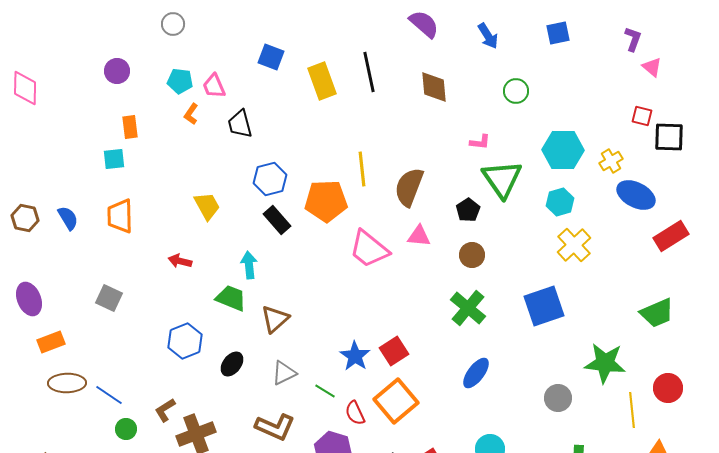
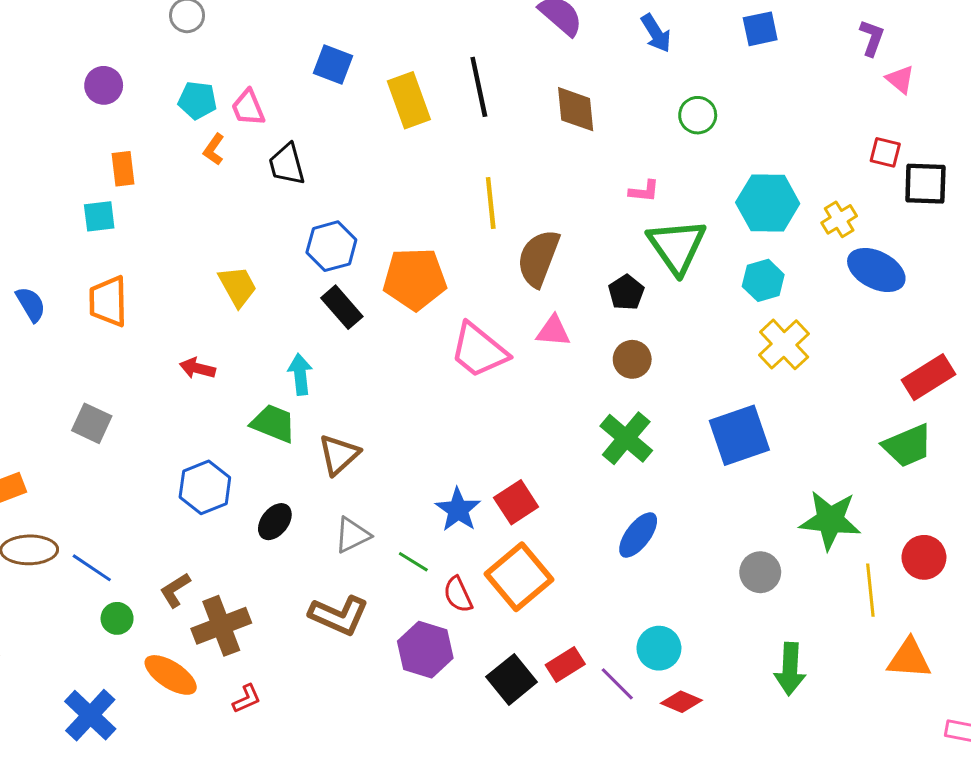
yellow line: (362, 169) -> (491, 203), moved
red rectangle: (671, 236) -> (928, 377), moved

